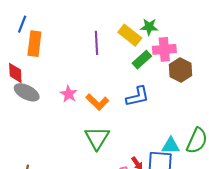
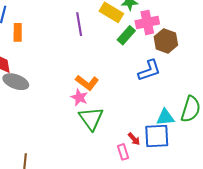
orange rectangle: (34, 44) -> (18, 32), size x0.7
pink star: (69, 94) -> (79, 97), moved
blue L-shape: (138, 96) -> (149, 70), moved

